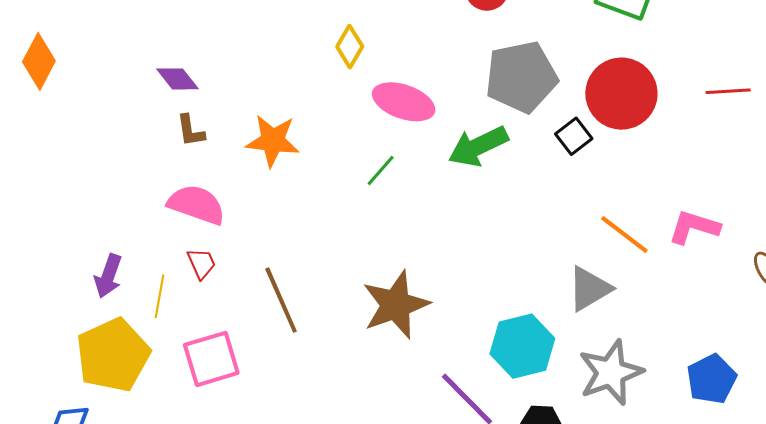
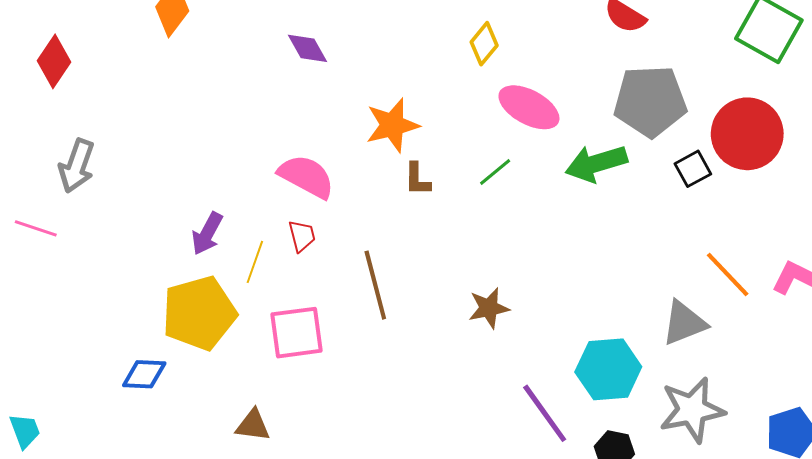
brown L-shape: (191, 131) -> (417, 179), moved
orange star: (273, 141) -> (392, 125), turned -30
brown star: (396, 305) -> (489, 308), size x0.6

